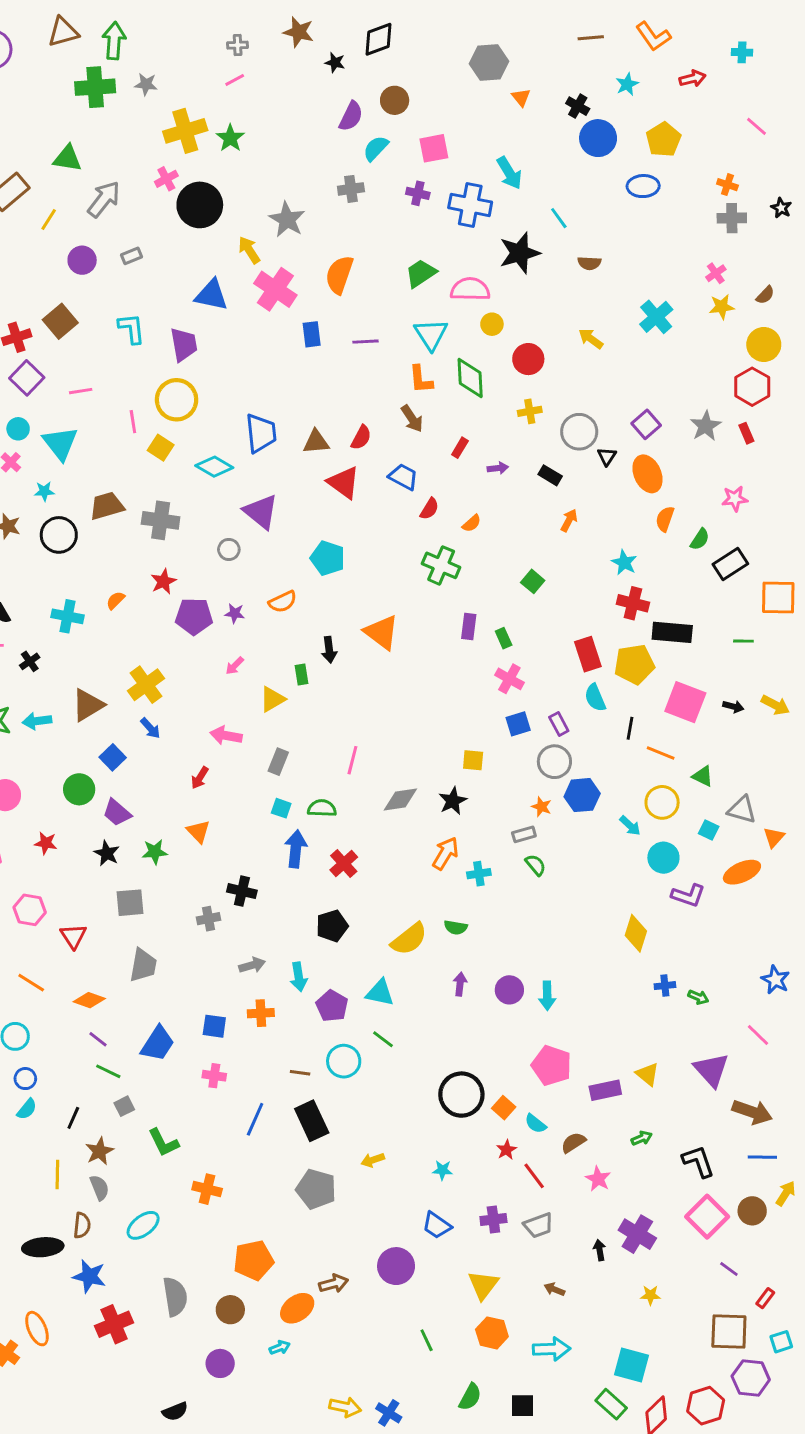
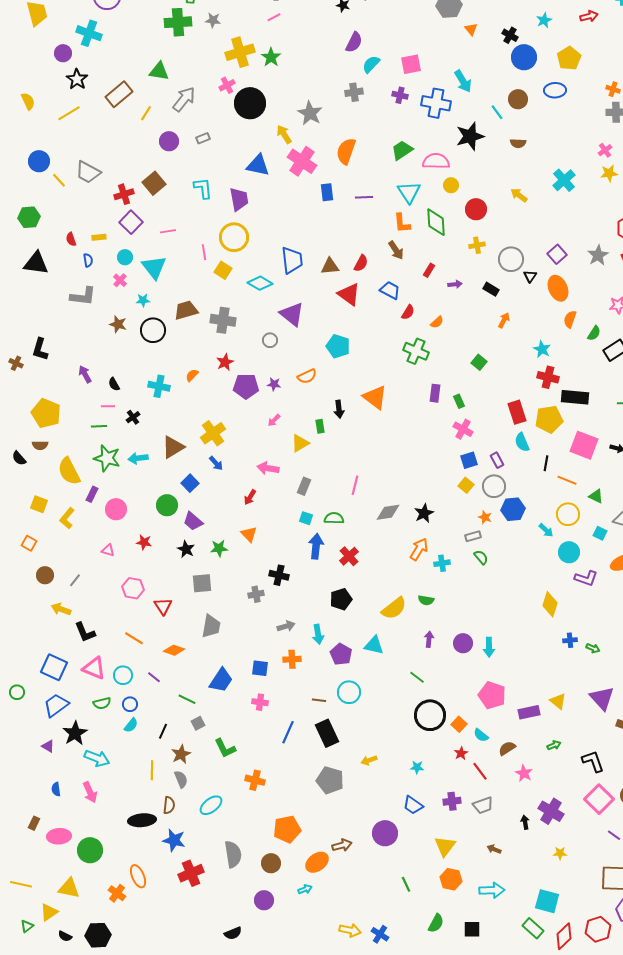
brown circle: (395, 100) -> (518, 99), moved
yellow square: (473, 760) -> (466, 485), moved, turned 35
purple line: (98, 1039) -> (154, 677), moved
green line: (383, 1039) -> (417, 677), moved

